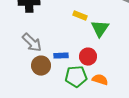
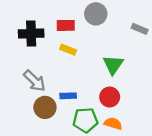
yellow rectangle: (80, 16) -> (68, 50), moved
red circle: (88, 57) -> (110, 97), moved

